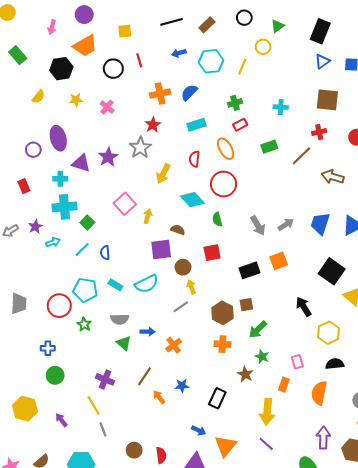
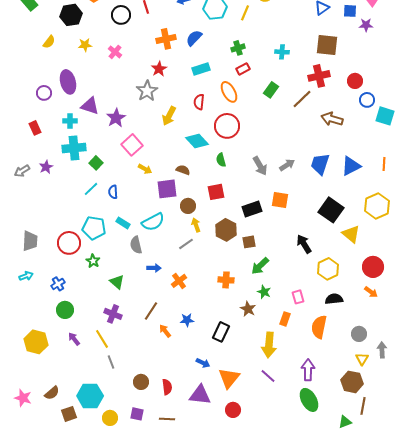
red cross: (319, 132) -> (319, 76), size x1.5
green rectangle: (269, 147) -> (271, 90), turned -35
purple star: (108, 157) -> (116, 118), moved
yellow arrow: (148, 216) -> (145, 169), moved, turned 104
cyan arrow: (53, 242) -> (26, 276), moved
orange square: (279, 261) -> (280, 200), turned 30
brown hexagon: (222, 313) -> (226, 230), moved
gray semicircle: (120, 319) -> (136, 245), moved, turned 78
green triangle: (124, 343) -> (117, 282), moved
blue cross: (48, 348) -> (58, 284), turned -32
purple arrow: (61, 420) -> (74, 339), moved
purple arrow: (323, 438) -> (308, 370), moved

